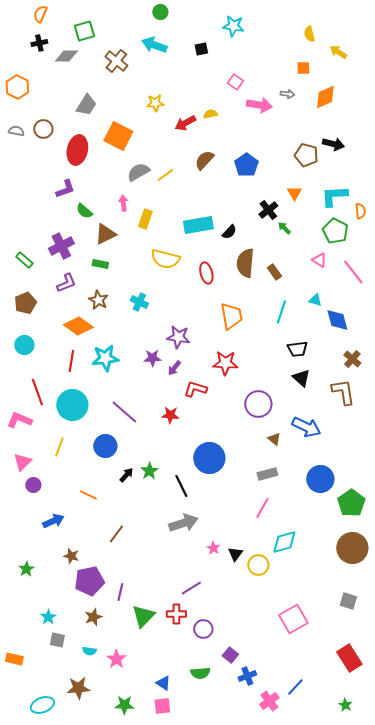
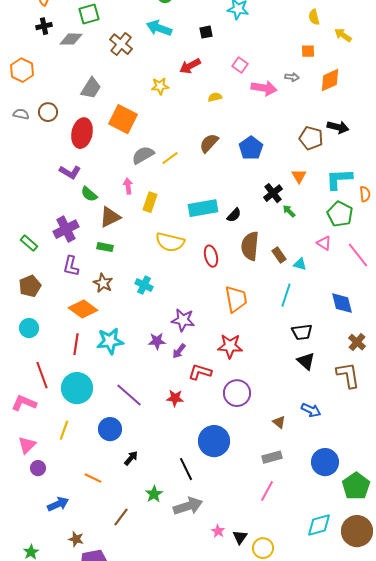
red arrow: (185, 123) -> (190, 66), moved
purple L-shape: (65, 189) -> (70, 172), turned 50
purple L-shape: (66, 283) -> (71, 266), turned 125
cyan triangle: (315, 300) -> (300, 264), moved
purple circle: (258, 404) -> (237, 393), moved
blue arrow: (306, 427) -> (311, 410), size x0.7
green star: (149, 471) -> (154, 494), moved
cyan diamond: (284, 542) -> (319, 525), moved

